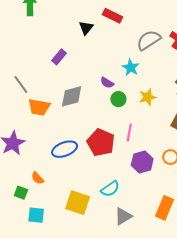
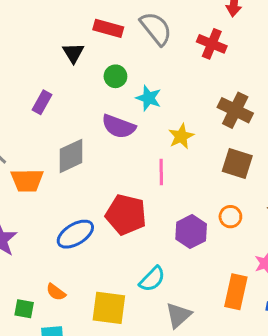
gray semicircle: (149, 40) -> (156, 29), moved, turned 95
purple semicircle: (107, 83) -> (119, 126), size x1.6
green circle: (118, 99) -> (115, 76), moved
pink line: (129, 132) -> (161, 172), moved
orange semicircle: (37, 178) -> (56, 292), moved

